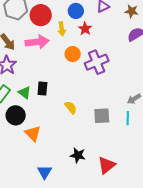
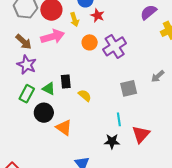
yellow semicircle: (71, 107) -> (85, 95), moved
gray square: (102, 116) -> (129, 88), moved
cyan line: (128, 118) -> (119, 119), moved
red triangle: (107, 165) -> (141, 134), moved

